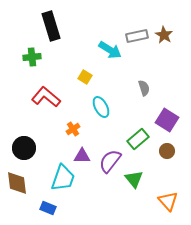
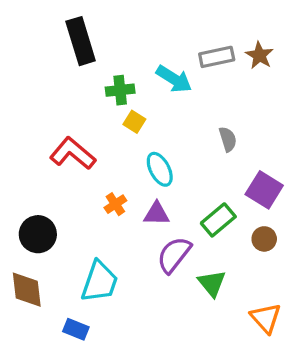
green cross: (32, 57) -> (120, 90), moved
purple triangle: (82, 156) -> (157, 214), moved

